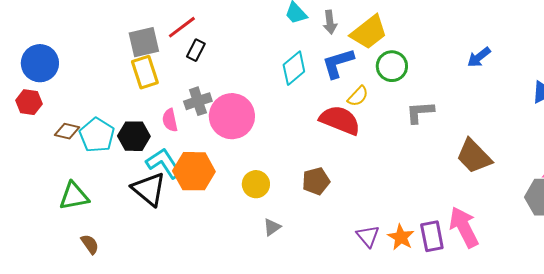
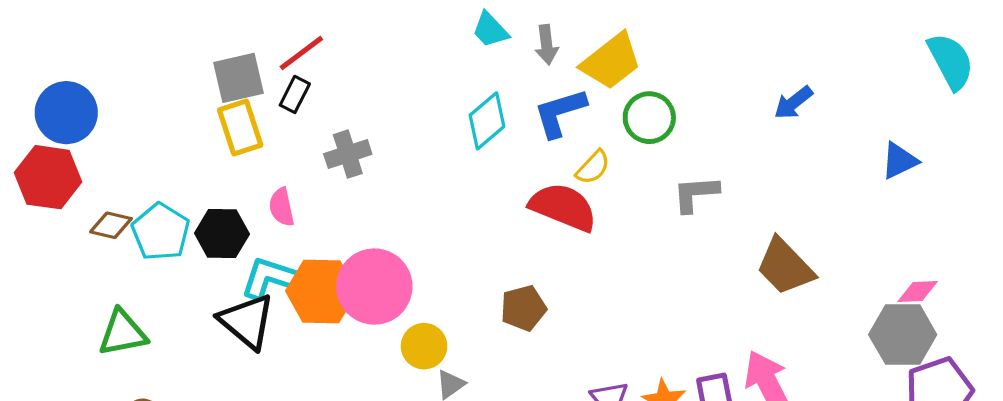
black rectangle: (196, 50) -> (295, 94), moved
gray cross: (198, 101) -> (348, 154), moved
red hexagon: (29, 102) -> (48, 177), size x1.5
pink circle: (232, 116) -> (374, 287), moved
cyan L-shape: (164, 163) -> (272, 278), turned -39
yellow circle: (256, 184) -> (424, 346), moved

